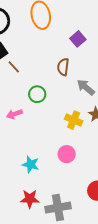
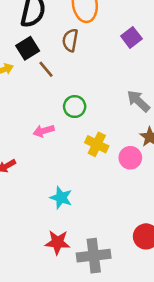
brown semicircle: (63, 67) -> (70, 40), moved
yellow cross: (74, 120) -> (97, 144), moved
pink circle: (67, 154) -> (130, 158), moved

